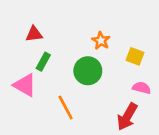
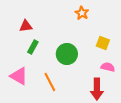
orange star: (101, 41) -> (82, 13), moved
pink triangle: (25, 85) -> (19, 76), moved
red arrow: (127, 117) -> (97, 89), turned -30

